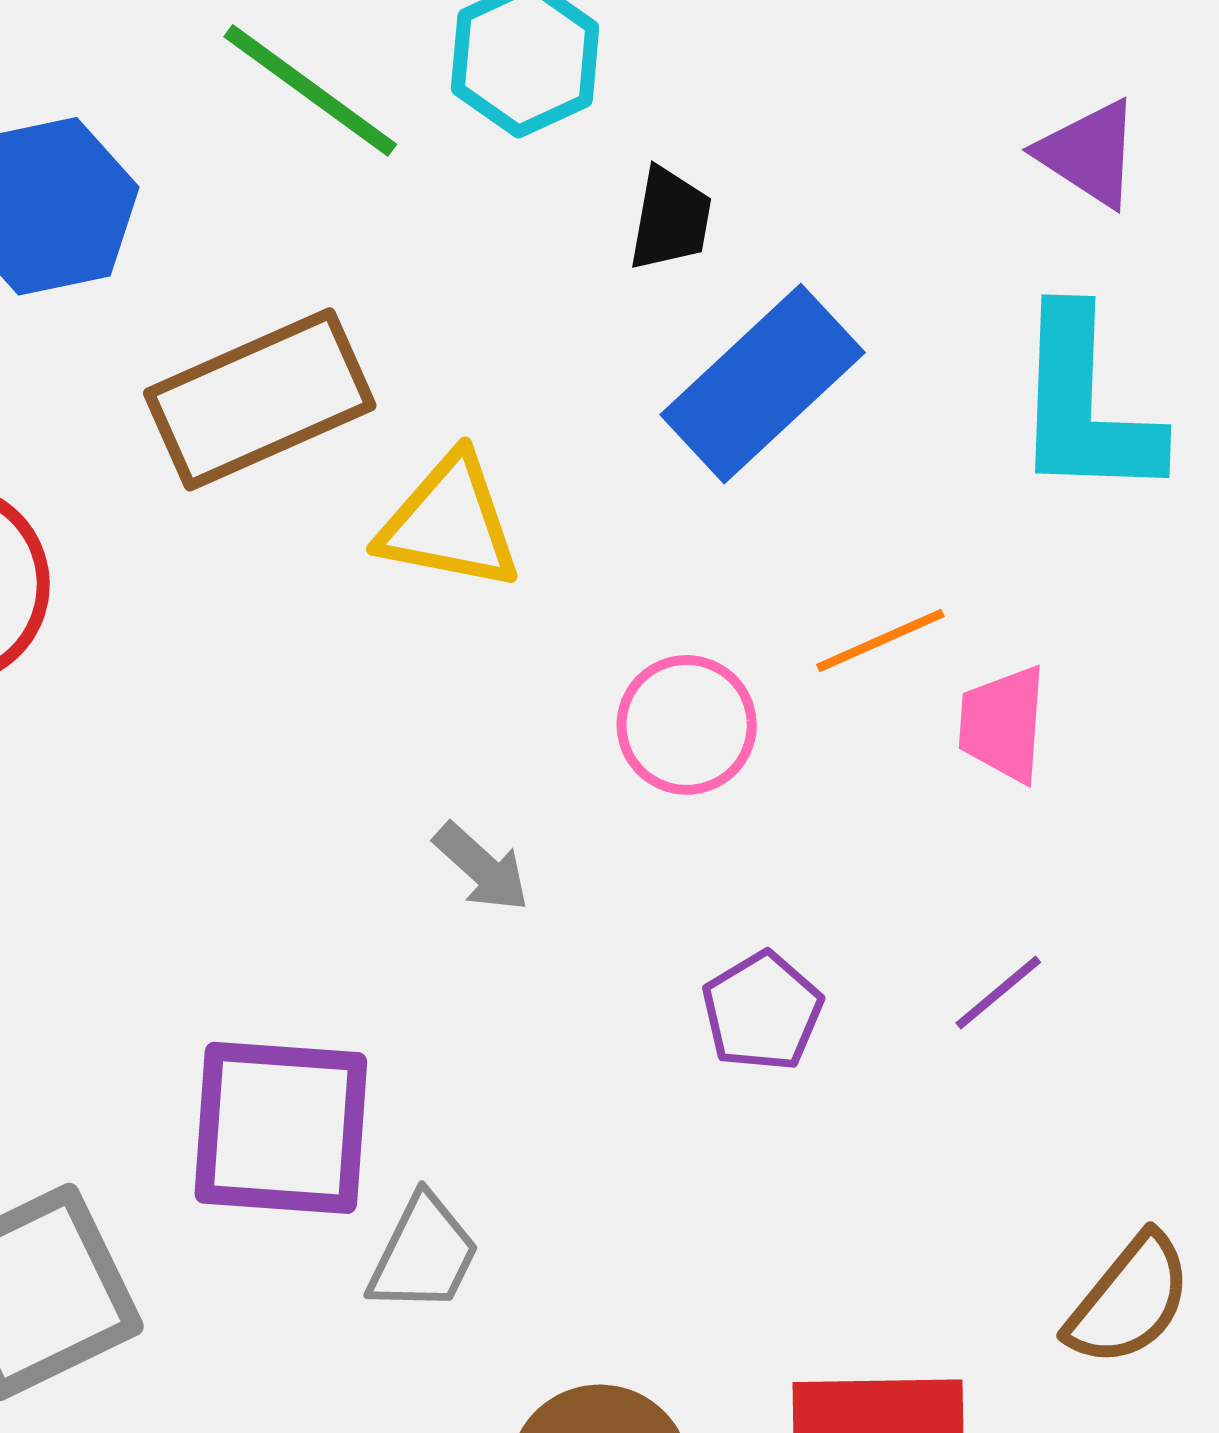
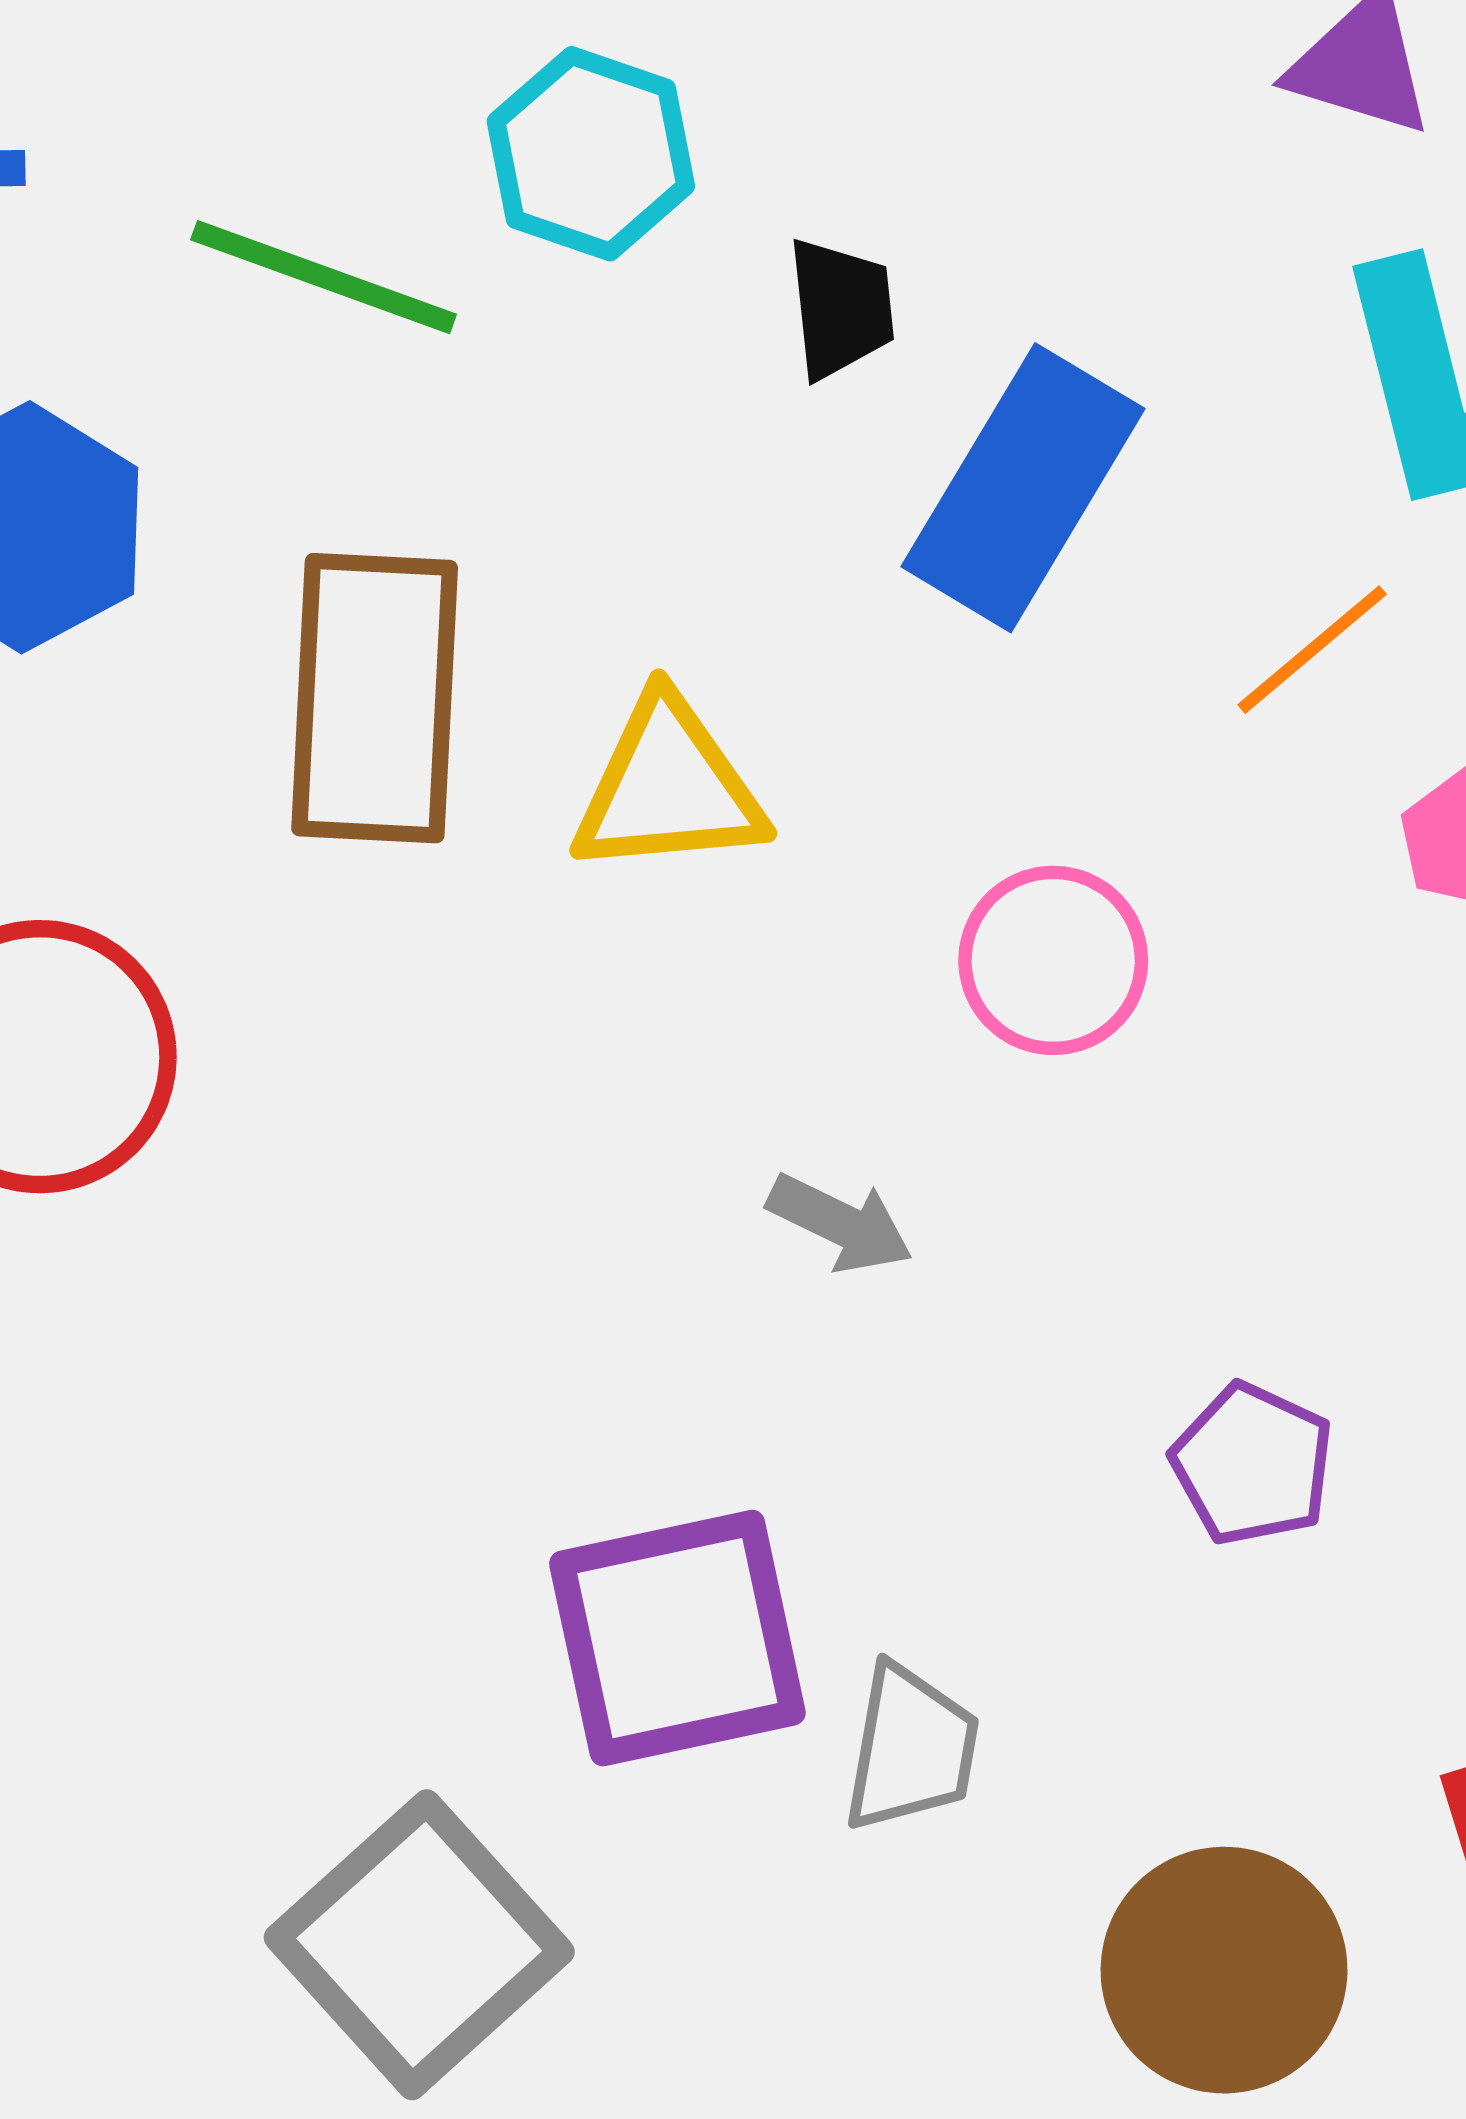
brown rectangle: (260, 399) -> (375, 698), turned -47
orange line: (880, 641) -> (1312, 650), moved
purple pentagon: (762, 1011) -> (1252, 1464), moved

